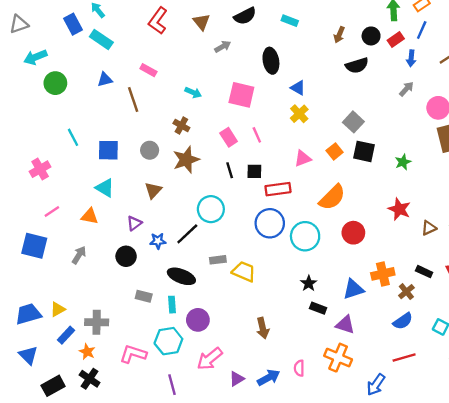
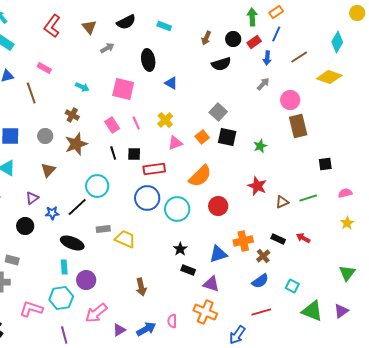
yellow cross: (299, 114) -> (165, 120), moved
gray rectangle: (144, 296) -> (12, 260), moved

